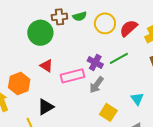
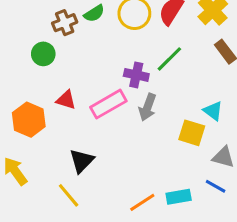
green circle: (40, 33) -> (43, 54), size x0.6
orange hexagon: (19, 84) -> (29, 120), moved
yellow square: (108, 112) -> (192, 133), moved

